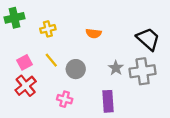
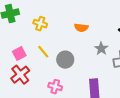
yellow cross: (48, 29) -> (40, 24), turned 32
gray star: (116, 68) -> (101, 49), moved

